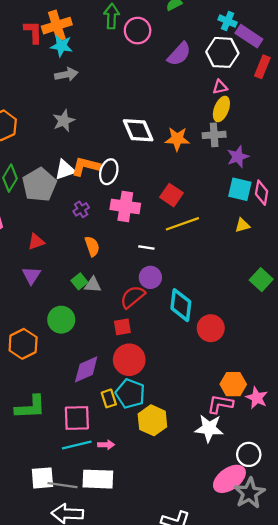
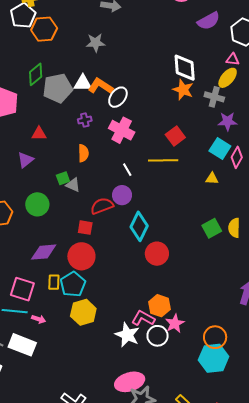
white diamond: (138, 130) -> (185, 68), moved
red square: (172, 195) -> (175, 136), moved
white line: (146, 248) -> (127, 170), turned 32
white circle: (249, 454) -> (158, 336), moved

